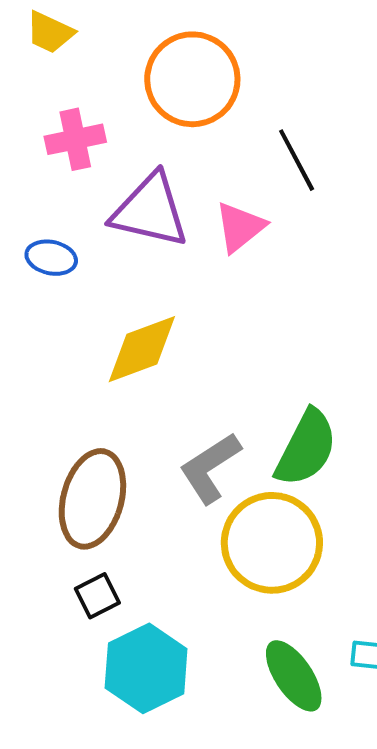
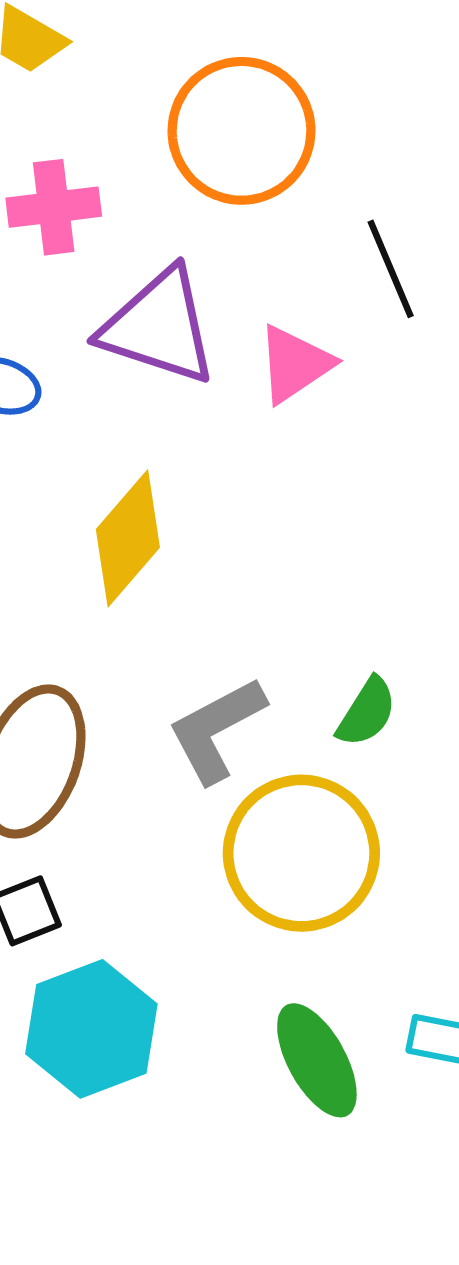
yellow diamond: (142, 349) -> (128, 538), turned -34
green semicircle: (306, 448) -> (367, 712), size x0.6

